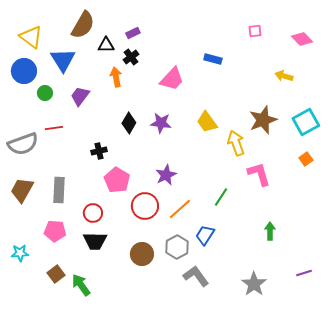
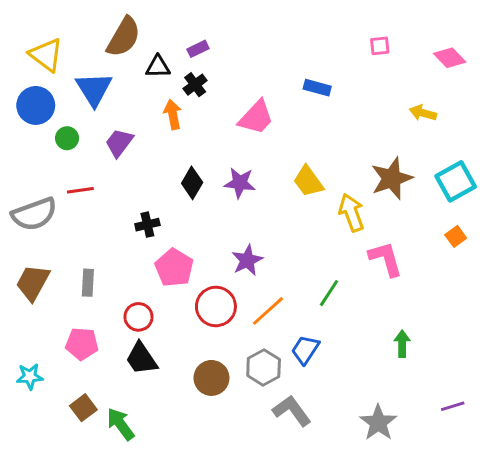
gray rectangle: (59, 190) -> (88, 283), size x0.7
black trapezoid: (95, 241) -> (141, 359), turned 55

